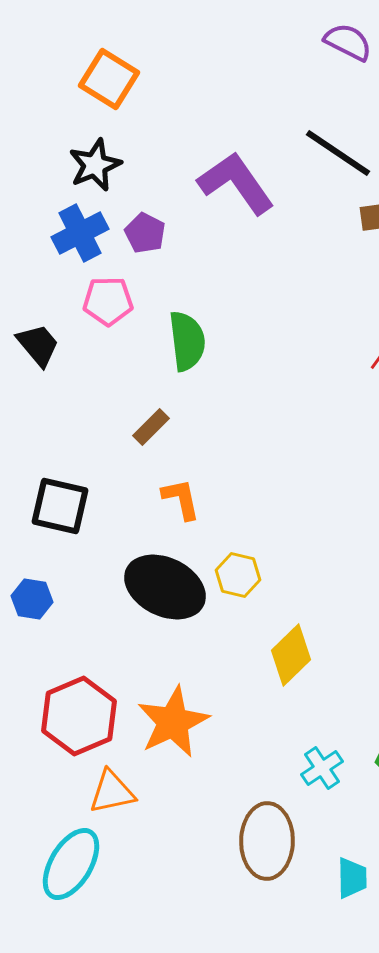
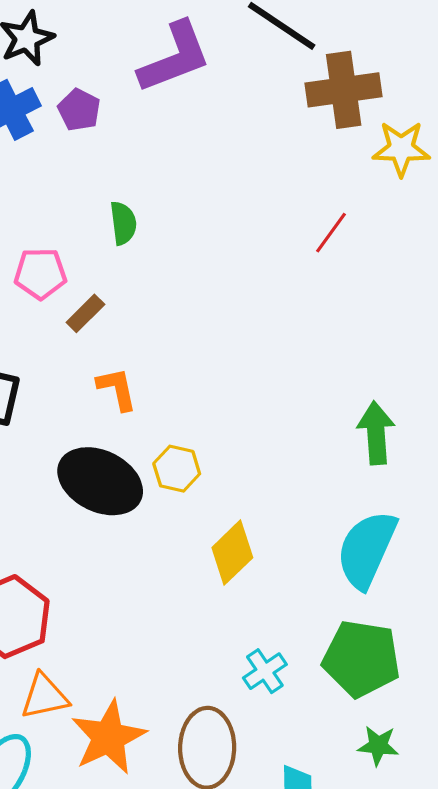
purple L-shape: (236, 183) -> (175, 57), turned 104
pink pentagon: (108, 301) -> (40, 273), moved
green semicircle: (187, 341) -> (123, 223), size x0.7
orange star: (173, 722) -> (109, 737), moved

